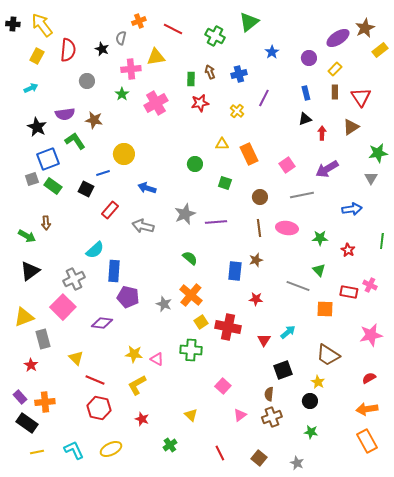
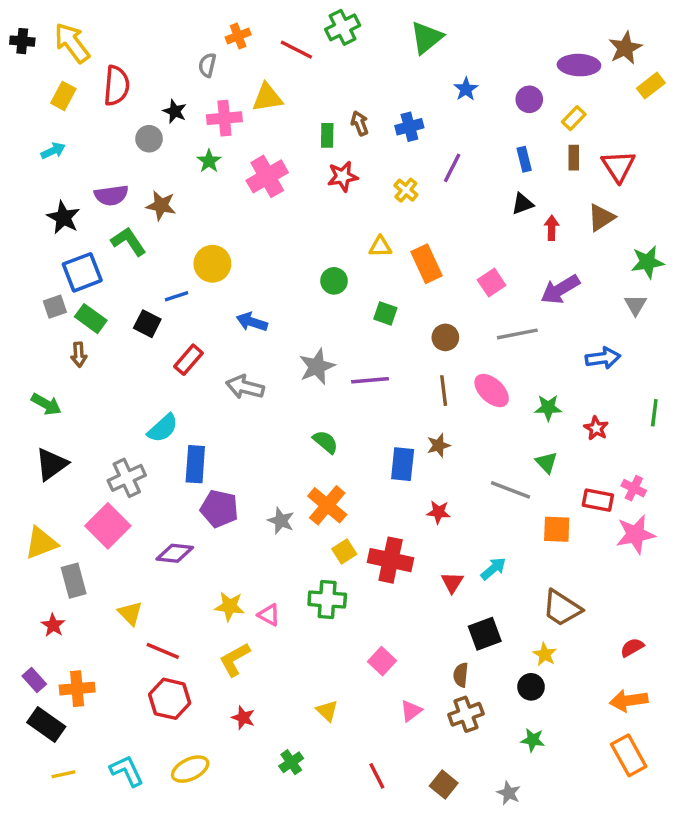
green cross: (215, 36) -> (343, 27), moved, turned 36
purple ellipse: (338, 38) -> (579, 65), turned 35
black star: (102, 49) -> (175, 111), moved
brown arrow: (46, 223) -> (79, 355), moved
pink ellipse: (287, 228) -> (492, 391), turned 35
pink star: (371, 335) -> (635, 534), moved

